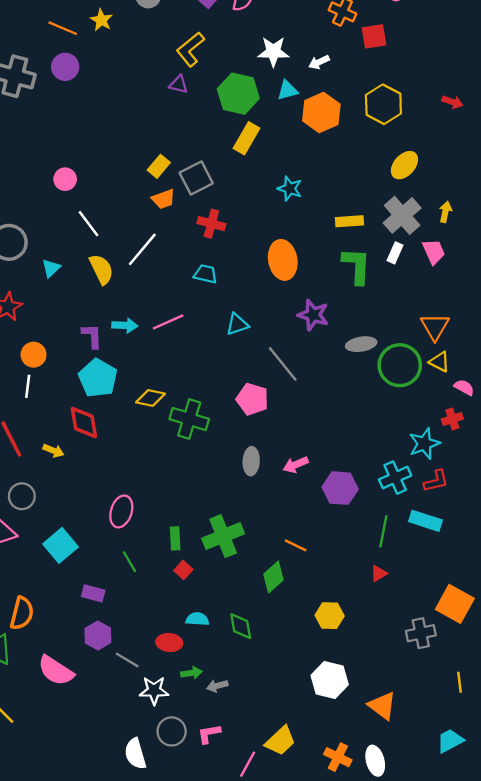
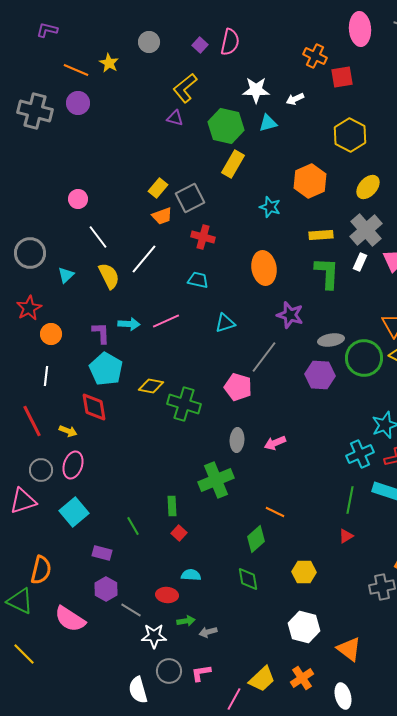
orange hexagon: (321, 112) -> (310, 181), moved
orange circle: (34, 355) -> (51, 334), moved
gray line: (283, 364) -> (264, 357), turned 76
purple hexagon: (340, 488) -> (320, 375), moved
pink ellipse: (121, 511) -> (73, 465), moved
green cross: (223, 536) -> (216, 480), moved
green diamond: (241, 626) -> (248, 579), moved
orange cross: (338, 757) -> (302, 678), moved, turned 30

